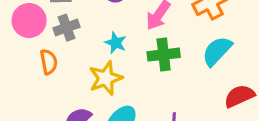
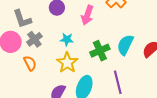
cyan semicircle: (217, 51) -> (125, 45), moved
green cross: (164, 55) -> (100, 51), moved

